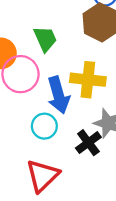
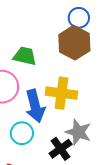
green trapezoid: (45, 39) -> (25, 56), turned -55

